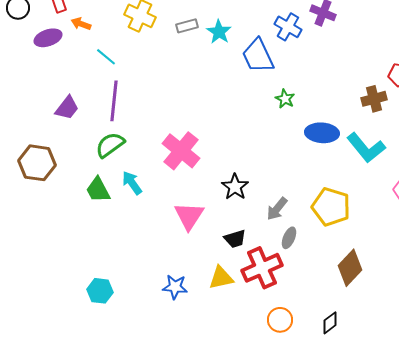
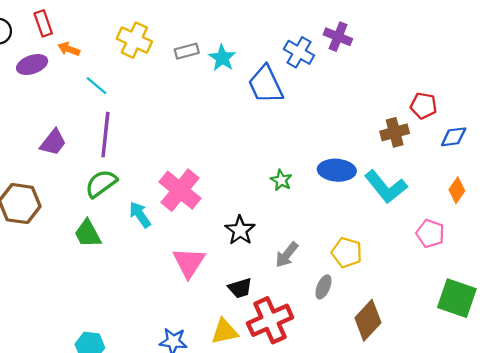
green star: (285, 99) -> (281, 180), moved
cyan arrow: (132, 183) -> (140, 215), moved
yellow pentagon: (331, 207) -> (347, 252), size x0.7
gray ellipse: (289, 238) -> (323, 287), moved

